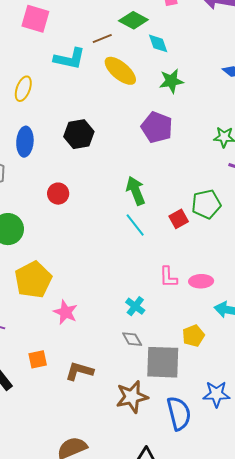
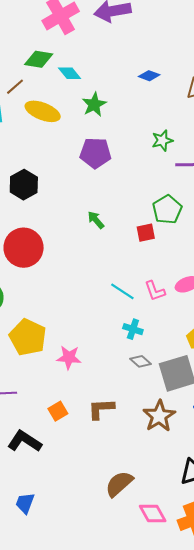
green arrow: (136, 191) -> (96, 220), size x0.7
red circle: (58, 194) -> (24, 248), size x1.8
red square: (179, 219) -> (146, 233), turned 36
cyan line: (135, 225) -> (122, 291), moved

